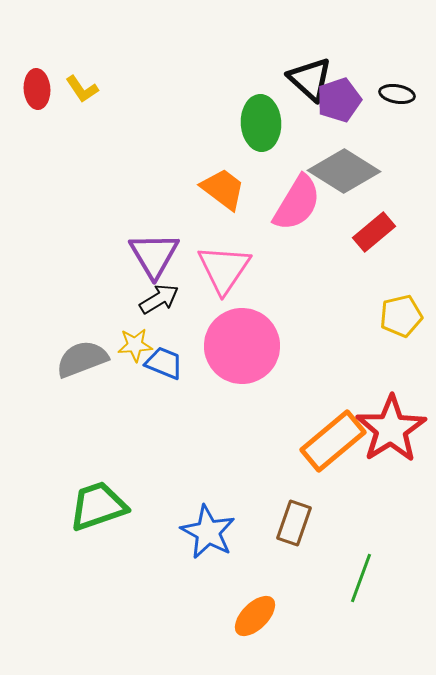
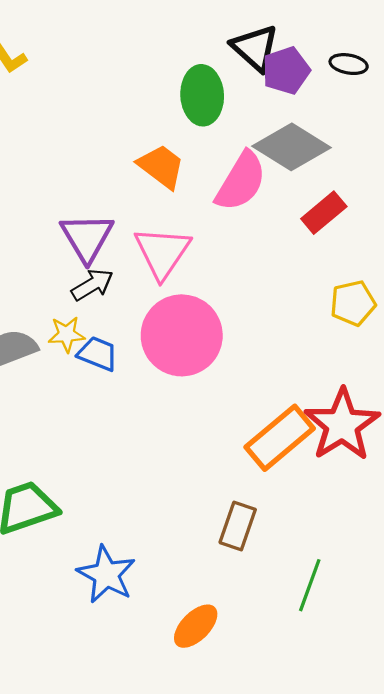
blue star: (208, 532) -> (106, 574), moved

